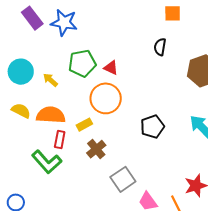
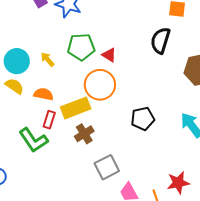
black semicircle: (160, 47) -> (160, 41), size x1.5
cyan circle: (21, 72) -> (17, 61), moved
orange semicircle: (51, 115) -> (43, 94), size x0.7
yellow rectangle: (84, 125) -> (76, 108), size x1.8

